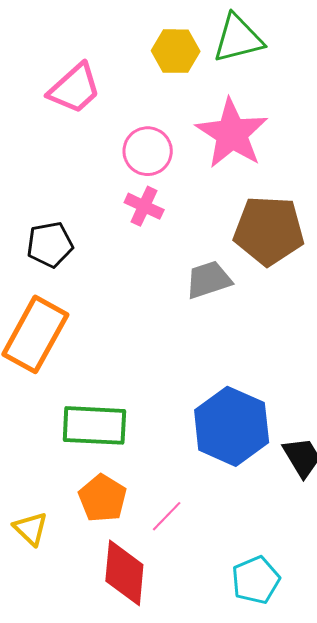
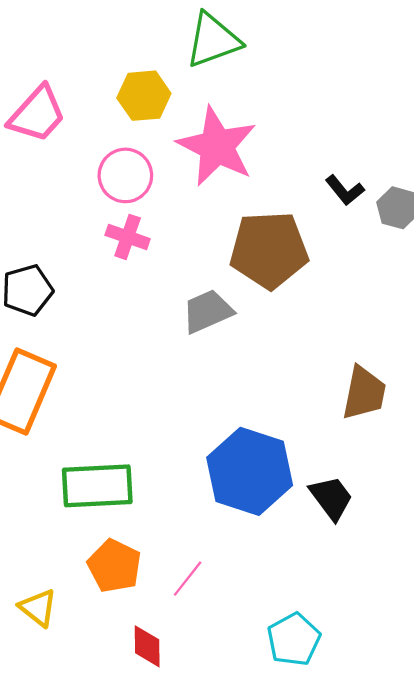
yellow hexagon: (176, 51) -> (144, 96), moved
red diamond: (124, 573) -> (147, 646), size x0.6

